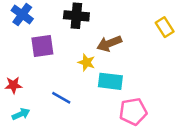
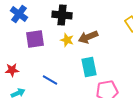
yellow star: (86, 62) -> (67, 40), moved
cyan rectangle: (110, 81) -> (89, 67), turned 72

